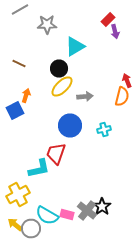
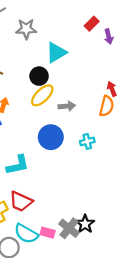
purple arrow: (115, 32) -> (109, 36), moved
red trapezoid: (56, 154) -> (21, 201), moved, turned -85
cyan L-shape: (39, 168) -> (18, 165), moved

